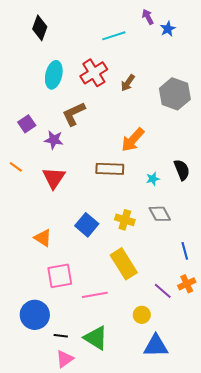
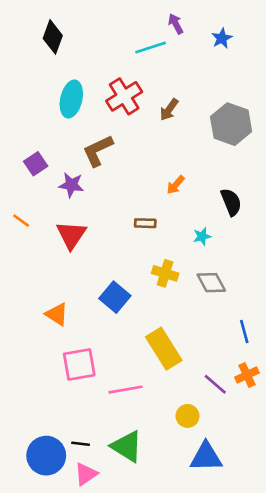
purple arrow: (148, 17) -> (176, 24), moved
orange arrow: (133, 140) -> (176, 185), size x0.6
brown rectangle: (110, 169) -> (145, 223), size x0.6
black semicircle: (182, 170) -> (231, 202), moved
yellow cross: (125, 220) -> (165, 273), moved
blue circle: (35, 315) -> (46, 456), moved

